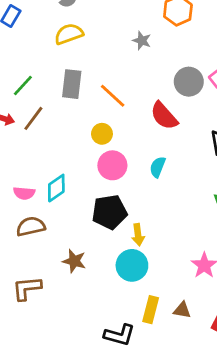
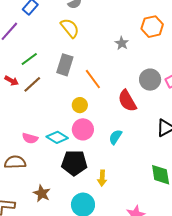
yellow semicircle: (69, 34) -> (70, 28), turned 60
cyan diamond: (56, 188) -> (57, 137), moved, turned 55
pink semicircle: (24, 193) -> (30, 138), moved
yellow arrow: (138, 235) -> (102, 178), moved

